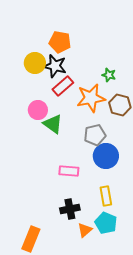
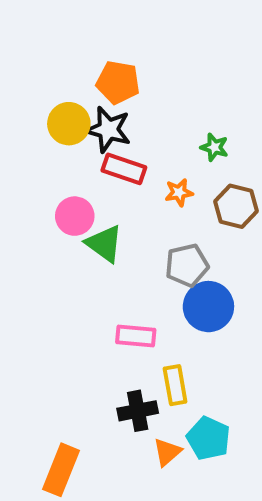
red rectangle: (63, 86) -> (124, 169), turned 60
orange star: (91, 98) -> (179, 192), size x0.5
yellow rectangle: (106, 196) -> (175, 385), moved

